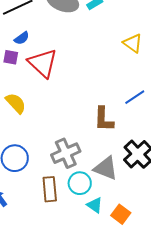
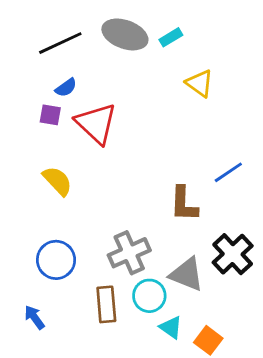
yellow triangle: (133, 43) -> (200, 83), moved

